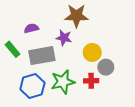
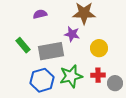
purple semicircle: (31, 28) -> (40, 14), moved
gray circle: (106, 67) -> (115, 83), moved

